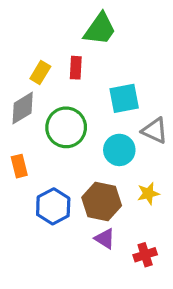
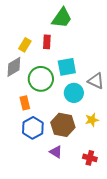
cyan square: (124, 98) -> (67, 67), moved
orange rectangle: (19, 166) -> (25, 103), moved
purple triangle: (105, 239) -> (56, 152), moved
red cross: (145, 255) -> (90, 158), turned 32

